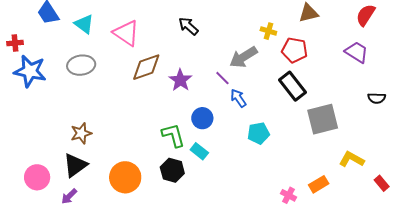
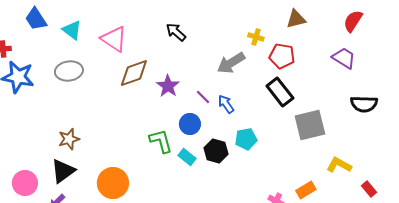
purple line: (222, 78) -> (203, 97), moved
black semicircle: (377, 98) -> (364, 104), size x1.5
black hexagon: (172, 170) -> (216, 151), moved

